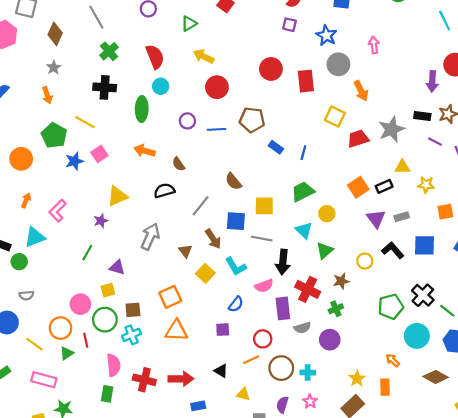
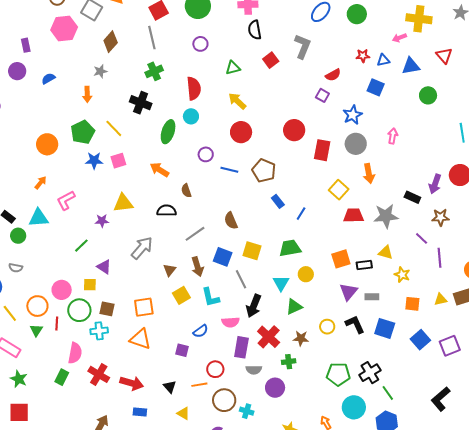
black rectangle: (422, 116) -> (412, 197), moved
gray line: (262, 239) -> (241, 279), turned 36
green triangle: (67, 353) -> (36, 330), turned -40

